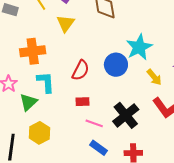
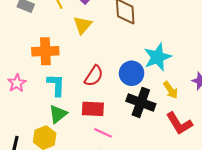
green triangle: (28, 102) -> (58, 114), moved
red rectangle: (83, 102) -> (93, 109), size x1.5
black cross: (126, 115) -> (141, 102), moved, turned -36

